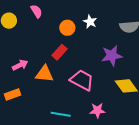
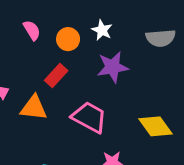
pink semicircle: (36, 11) -> (32, 30), moved
purple star: (112, 56) -> (113, 67), moved

